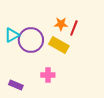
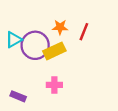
orange star: (61, 24) -> (60, 27), moved
yellow rectangle: (59, 45) -> (54, 51), moved, turned -54

